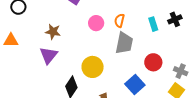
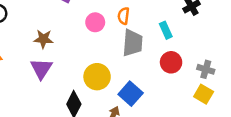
cyan rectangle: (153, 24) -> (166, 30), moved
blue square: (135, 84) -> (131, 94), moved

